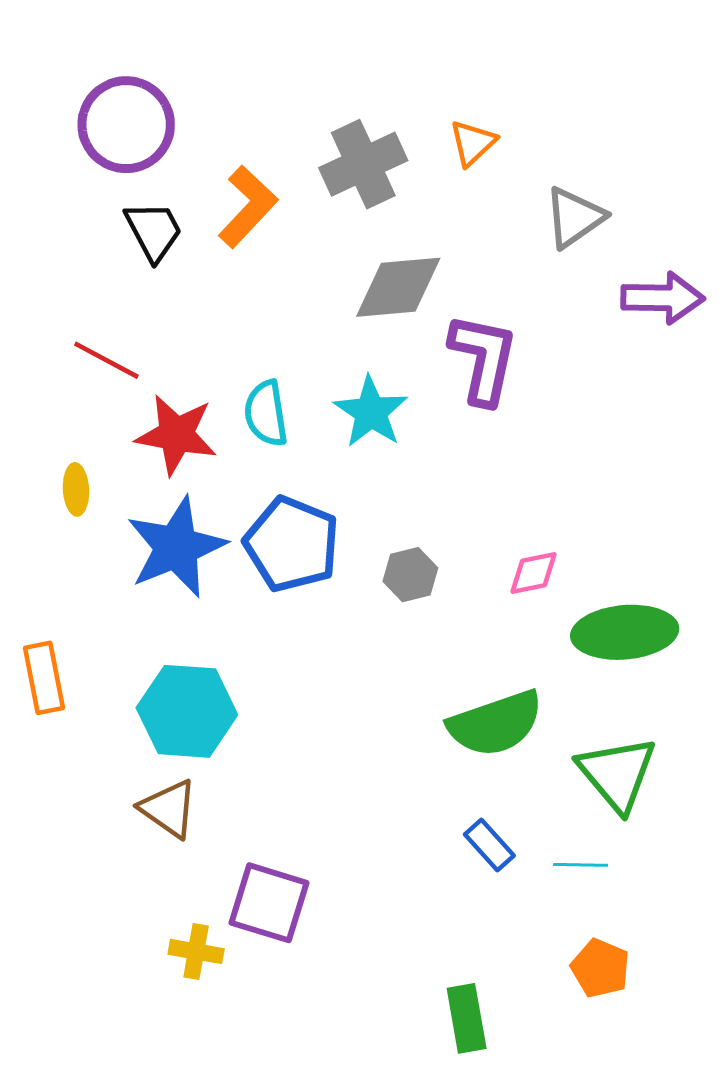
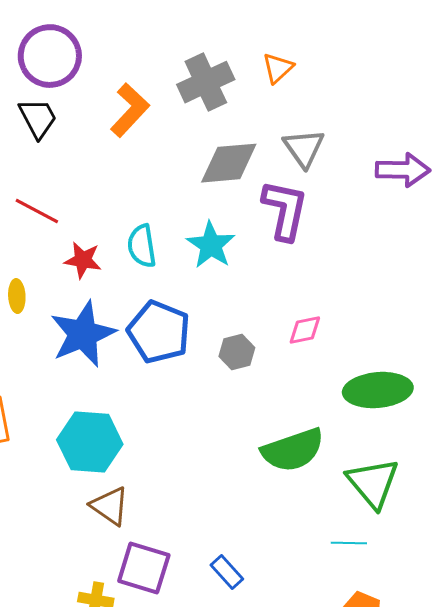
gray triangle: (575, 217) -> (304, 148), moved, turned -30
black trapezoid: (154, 231) -> (38, 118), moved
red star: (176, 435) -> (83, 260), size x0.7
pink diamond: (533, 573) -> (305, 330), moved
brown triangle: (169, 809) -> (110, 506), moved
blue rectangle: (489, 845) -> (227, 572), moved

